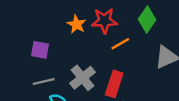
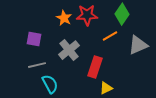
orange line: (120, 44) -> (110, 36), moved
gray cross: (83, 78) -> (69, 50), moved

